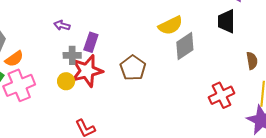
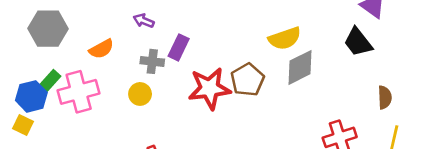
black trapezoid: (226, 21) -> (358, 42), turned -45
orange semicircle: (14, 59) -> (101, 49), moved
brown pentagon: (133, 68) -> (248, 80), moved
red star: (87, 71) -> (209, 88), moved

